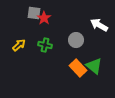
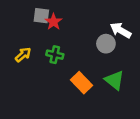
gray circle: (76, 40) -> (106, 44), moved
orange rectangle: (78, 68) -> (82, 83), moved

